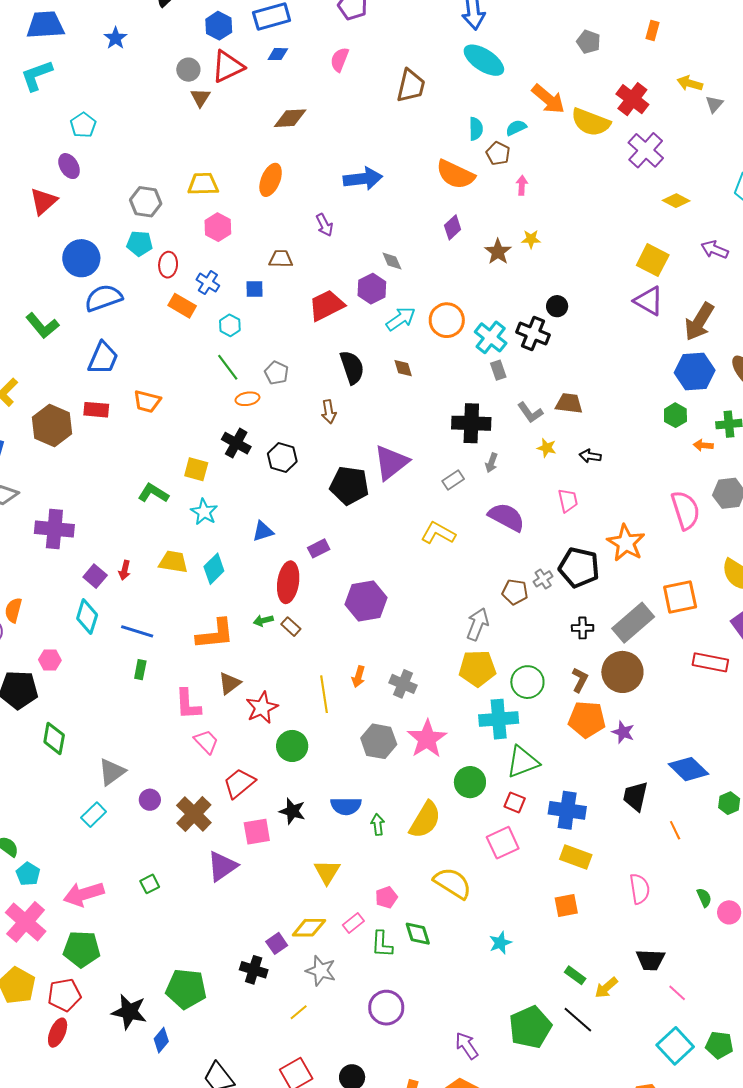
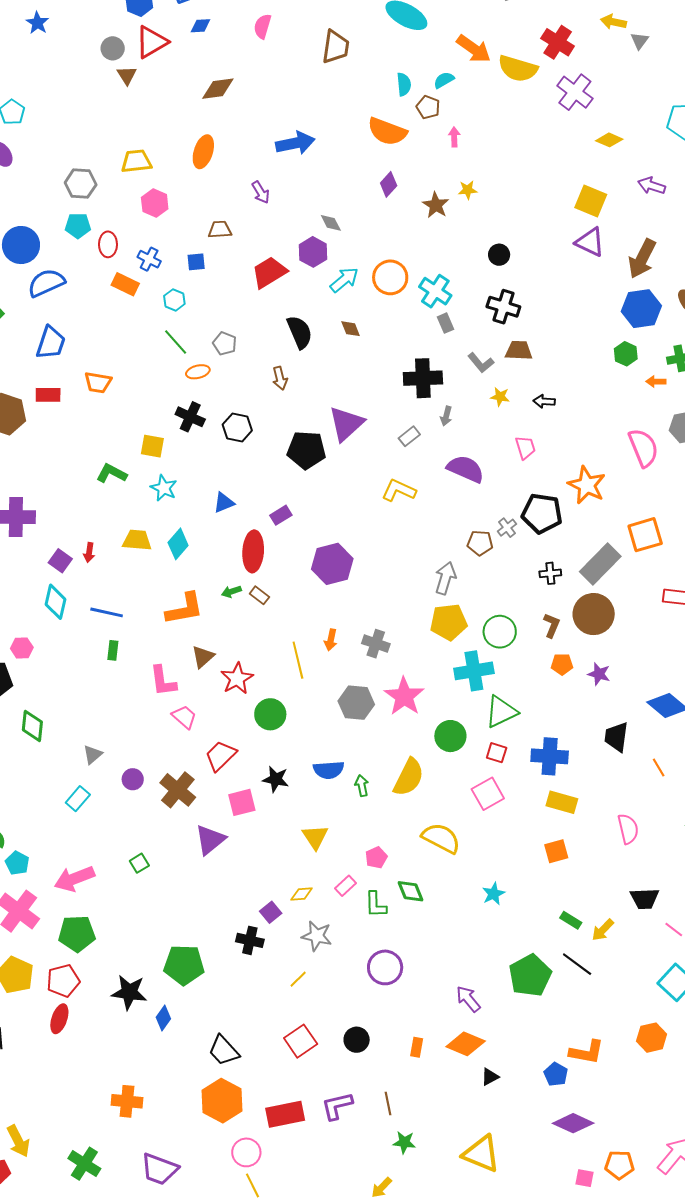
black cross: (533, 334) -> (503, 307), moved
orange pentagon: (587, 719) -> (562, 664), size x0.6
gray triangle: (112, 772) -> (93, 755), size x0.7
yellow diamond: (309, 928) -> (302, 894), size x0.7

